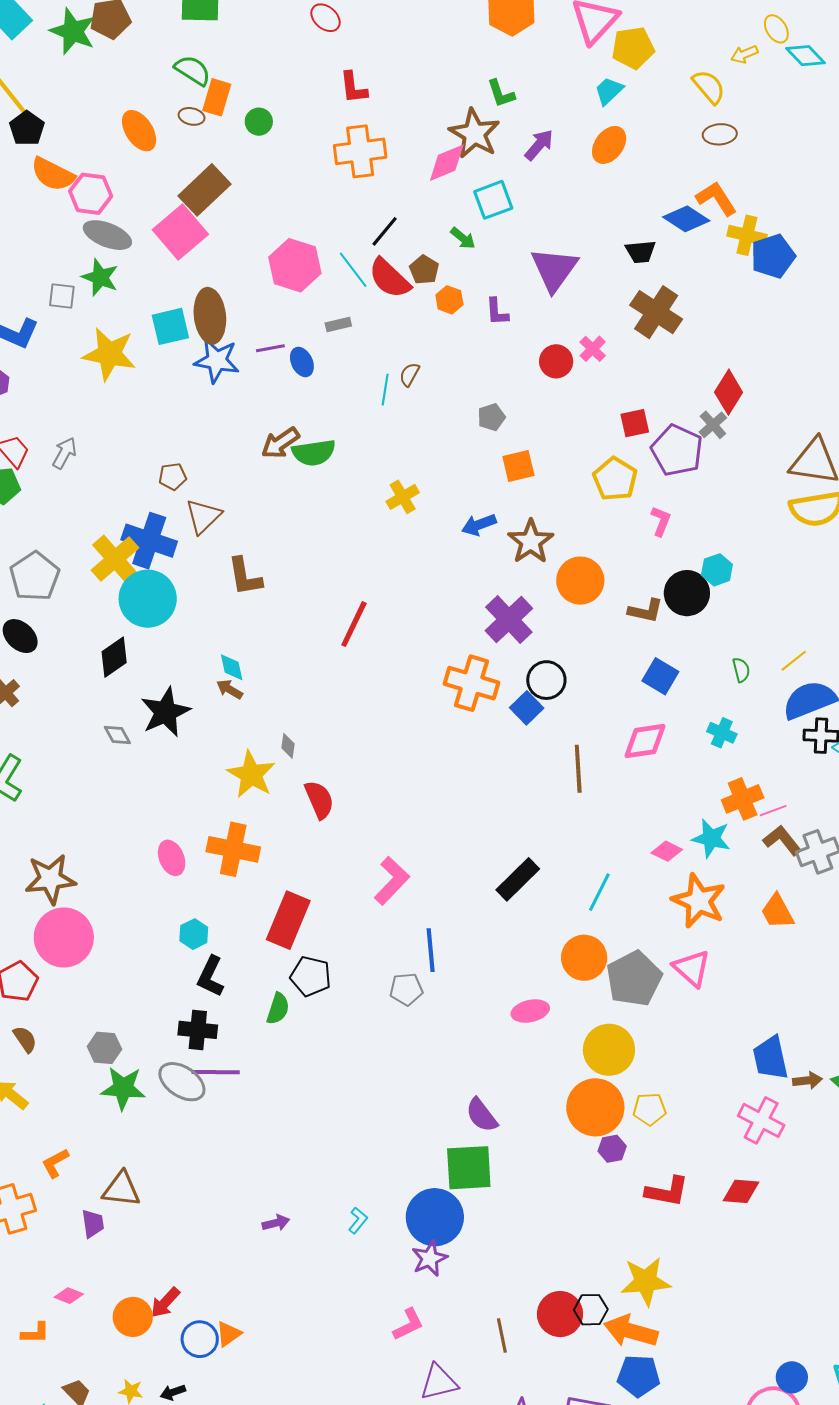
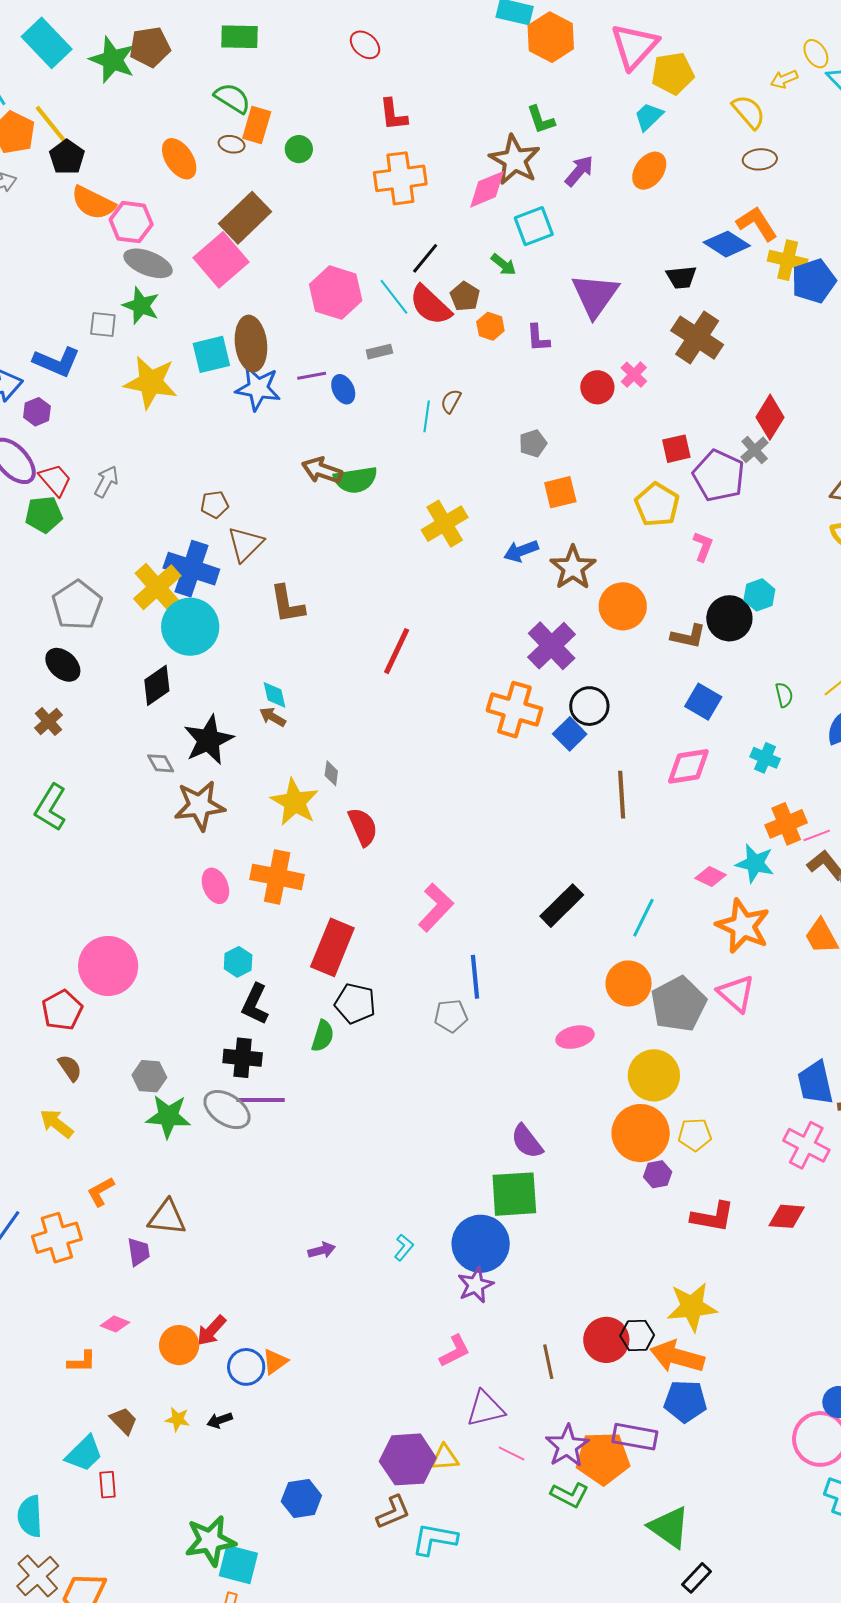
brown arrow: (280, 443) -> (322, 470), turned 54
yellow cross: (403, 497) -> (445, 524), size x1.4
brown star: (50, 879) -> (200, 805), moved

